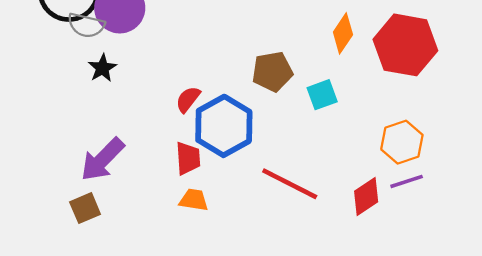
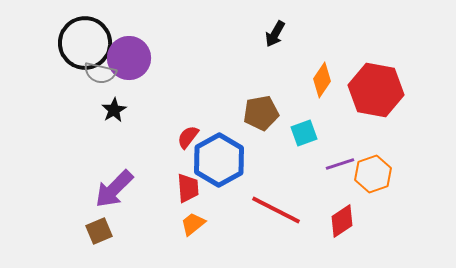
purple line: (407, 181) -> (340, 164), moved
orange trapezoid: (194, 200) -> (193, 224), turned -48

